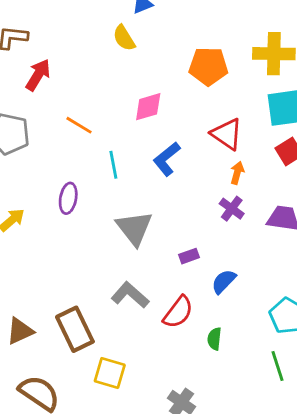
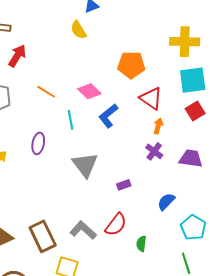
orange pentagon: (208, 66) -> (131, 65), moved
pink diamond: (148, 107) -> (89, 91), moved, turned 60
blue semicircle: (224, 281) -> (166, 202), moved
gray L-shape: (130, 295) -> (83, 230), moved

